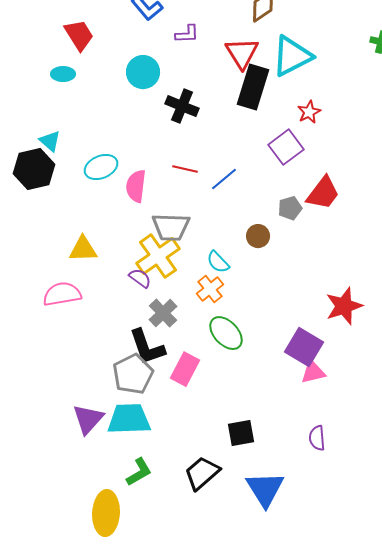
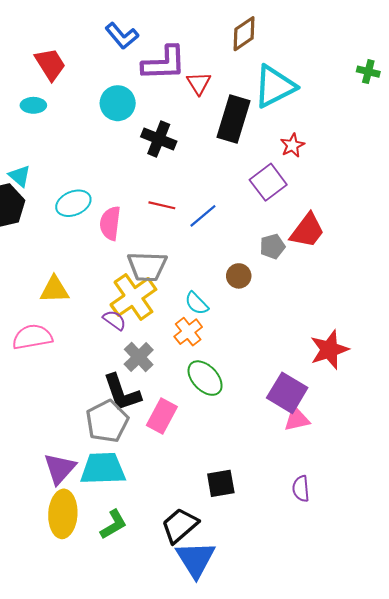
purple L-shape: (187, 34) -> (164, 63), size x1.8
red triangle: (242, 53) -> (199, 83), moved, size x0.7
blue triangle: (265, 489) -> (196, 559), moved
yellow ellipse: (106, 513) -> (63, 514), moved

